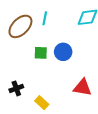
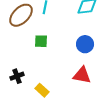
blue circle: (63, 52) -> (85, 44), moved

